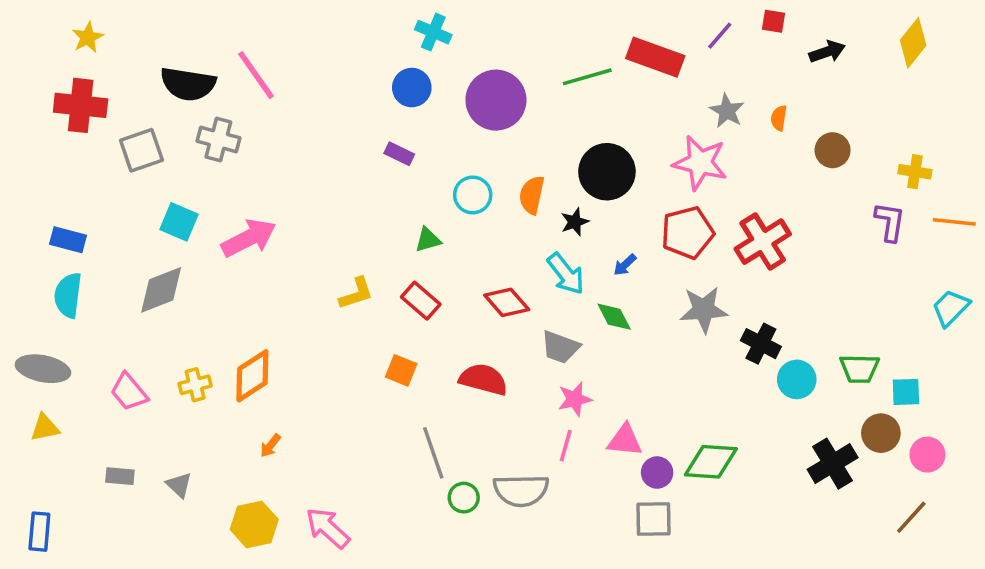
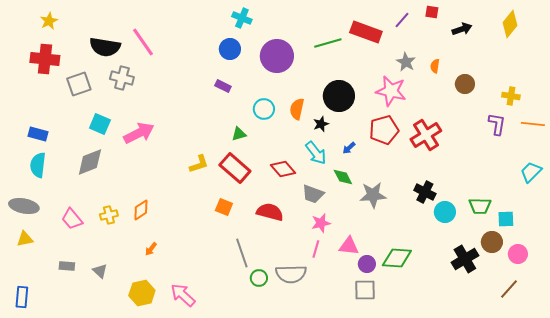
red rectangle: (421, 301) -> (235, 168), size x1.4
gray star: (704, 310) -> (373, 195), moved
orange diamond: (252, 376) -> (141, 210), size x0.7

